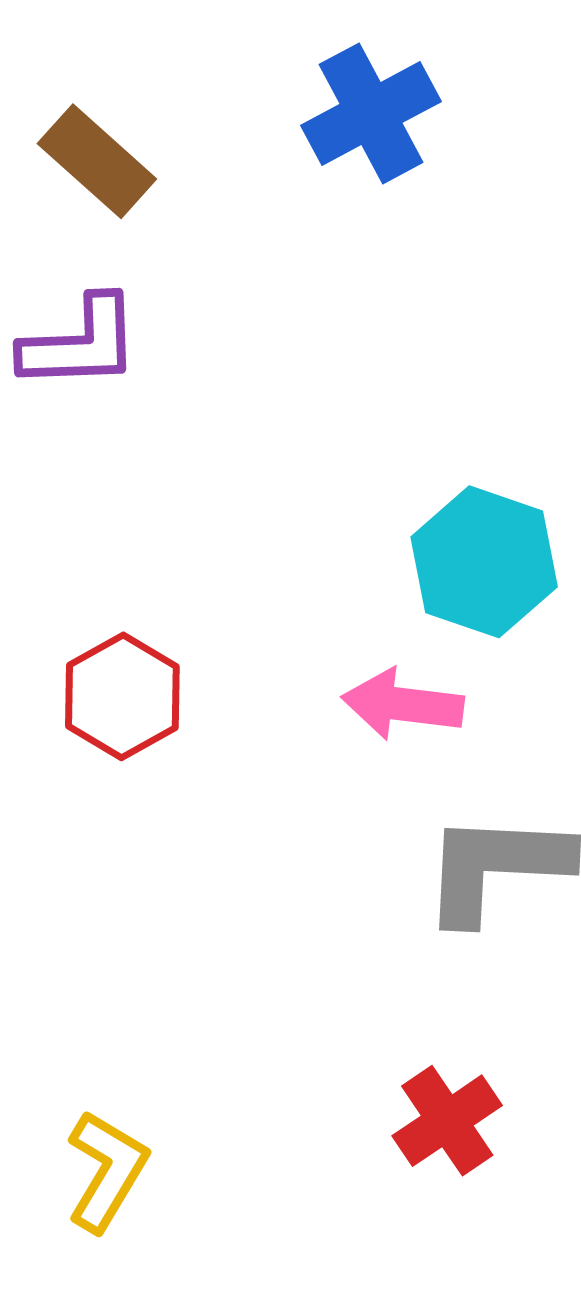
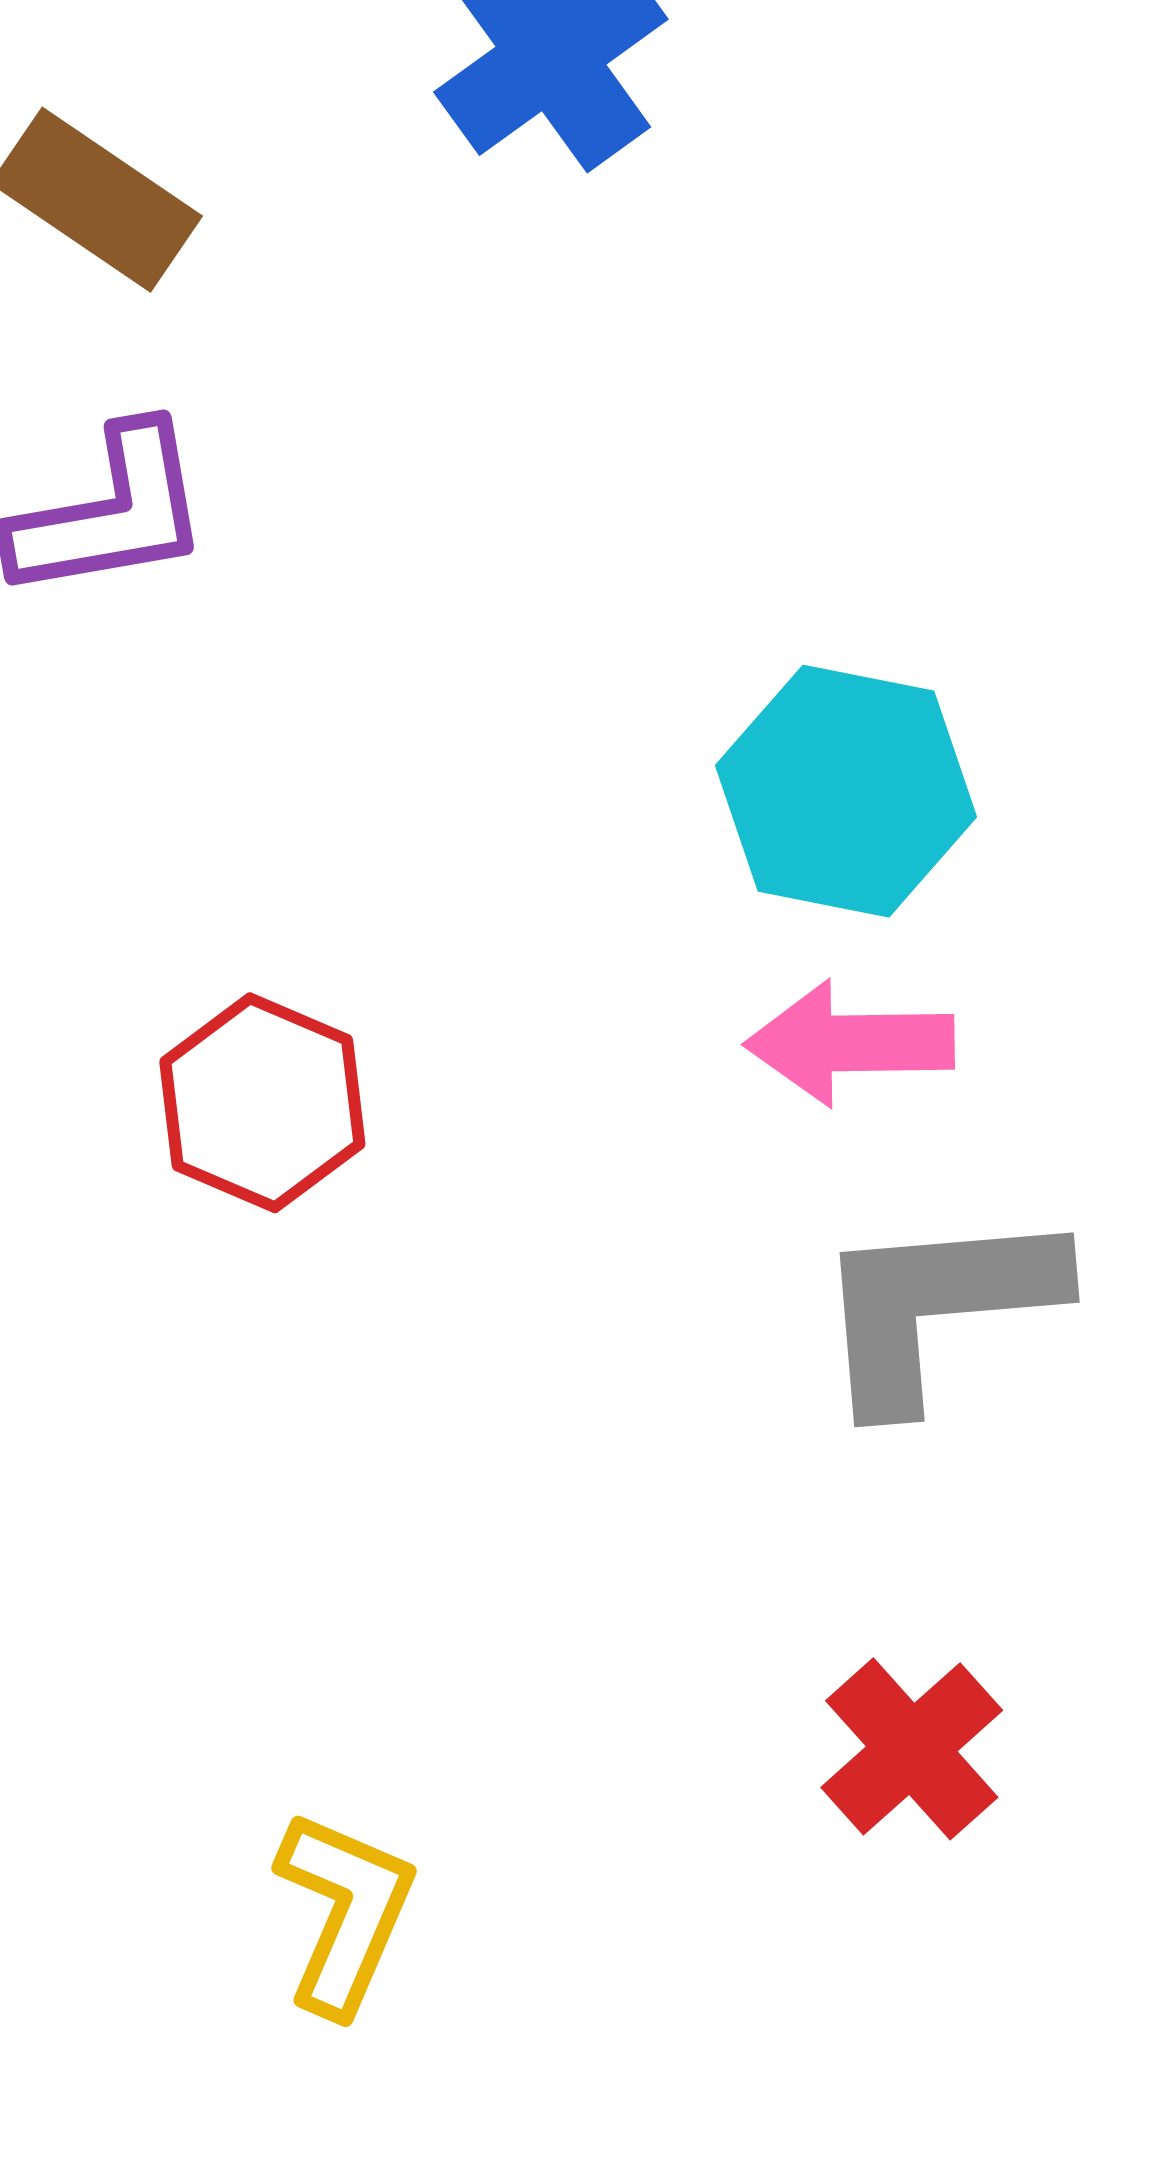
pink arrow: (403, 704) -> (850, 1043), moved

